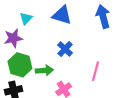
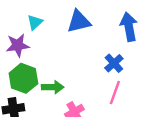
blue triangle: (62, 15) -> (79, 21), turned -35
blue cross: (65, 49) -> (114, 63), moved

